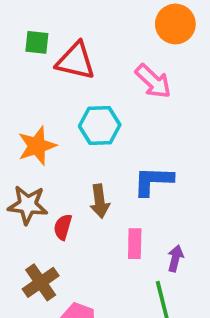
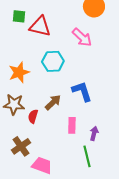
blue L-shape: (153, 181) -> (82, 91), turned 70
brown arrow: (100, 201) -> (53, 102), turned -126

